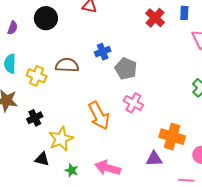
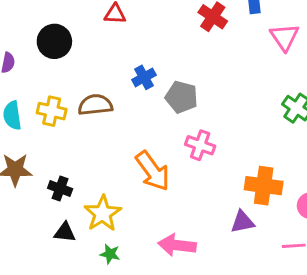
yellow cross: (37, 76) -> (52, 111), moved
black cross: (35, 118) -> (60, 188), turned -35
black triangle: (42, 159) -> (65, 232), moved
green star: (72, 170) -> (110, 254), moved

